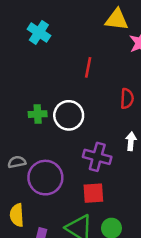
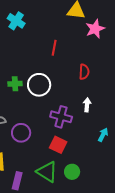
purple circle: (45, 178) -> (21, 133), size x0.7
red square: (93, 193) -> (58, 145), turned 30

